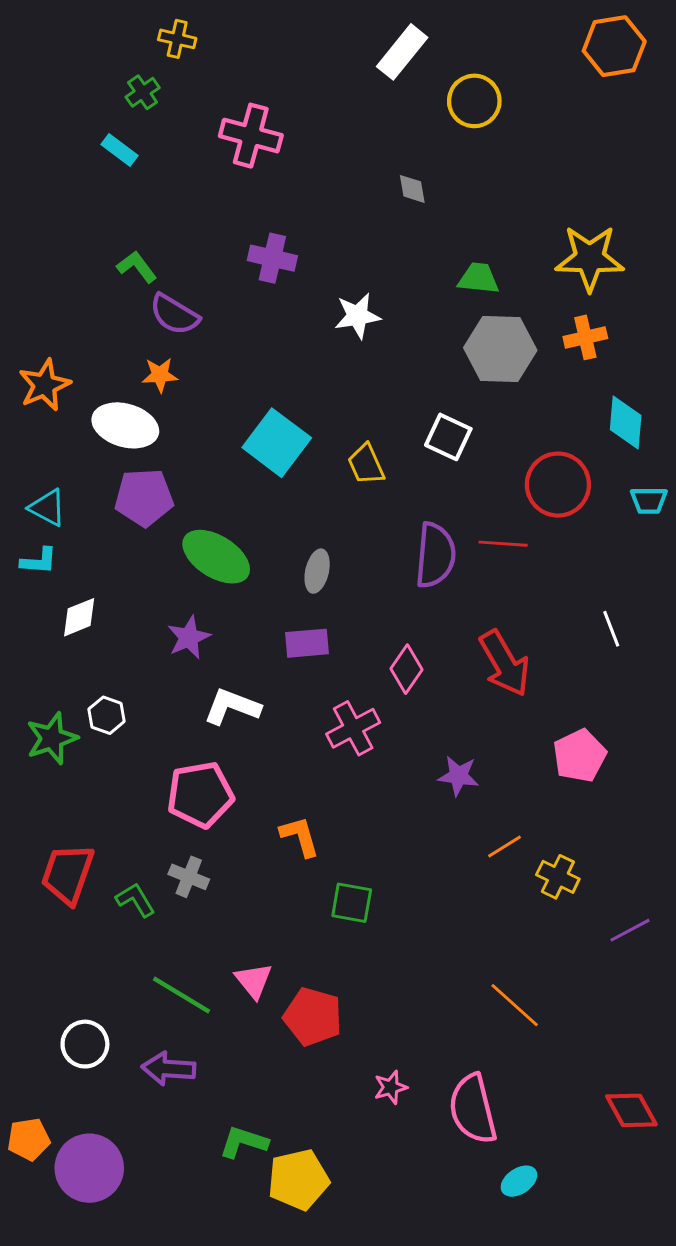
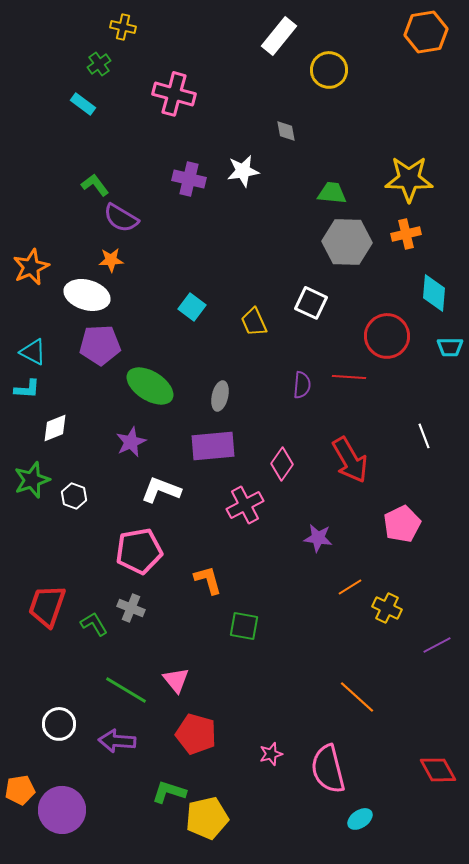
white star: (357, 316) -> (243, 171), moved
cyan square: (277, 443) -> (192, 307), size x0.6
purple semicircle: (435, 555) -> (302, 385), size x0.6
purple rectangle: (307, 643) -> (213, 446), size x1.4
green star: (52, 738) -> (32, 480), moved
red pentagon: (313, 1017) -> (196, 734), moved

